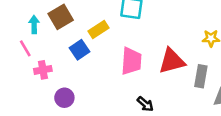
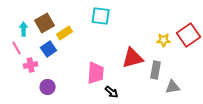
yellow rectangle: (99, 30) -> (65, 33), moved
blue square: (80, 50) -> (49, 49), moved
pink trapezoid: (131, 61) -> (96, 73), moved

